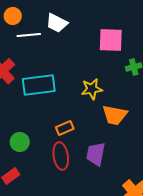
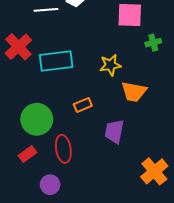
green circle: (20, 142) -> (37, 119), size x1.6
red ellipse: (61, 156) -> (63, 149), moved

